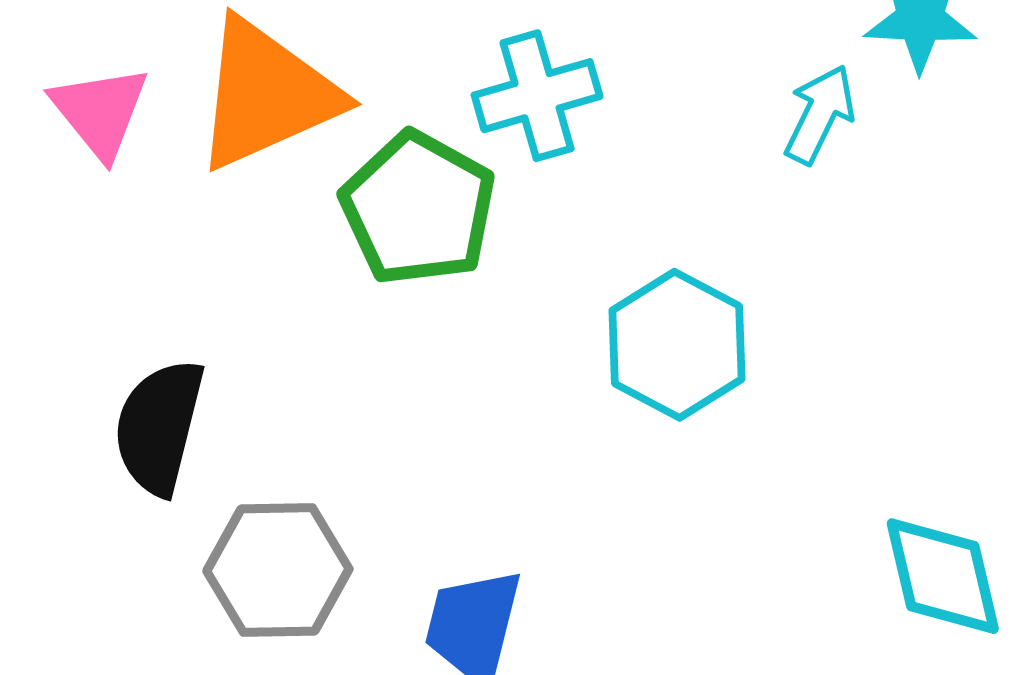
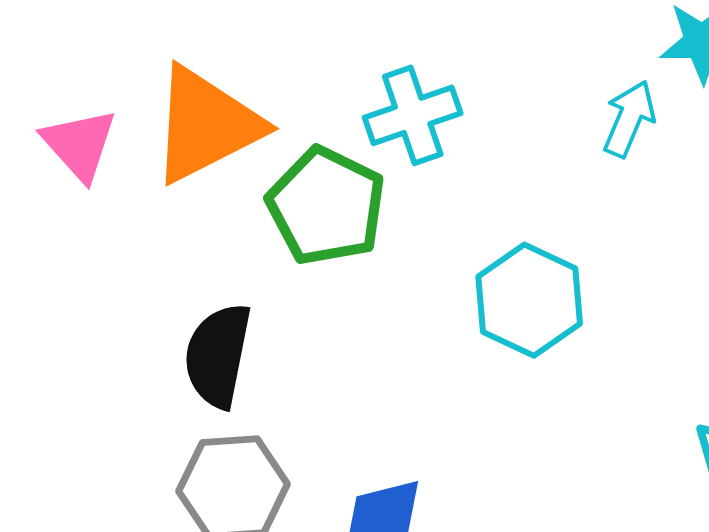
black semicircle: (159, 427) -> (218, 355), moved

